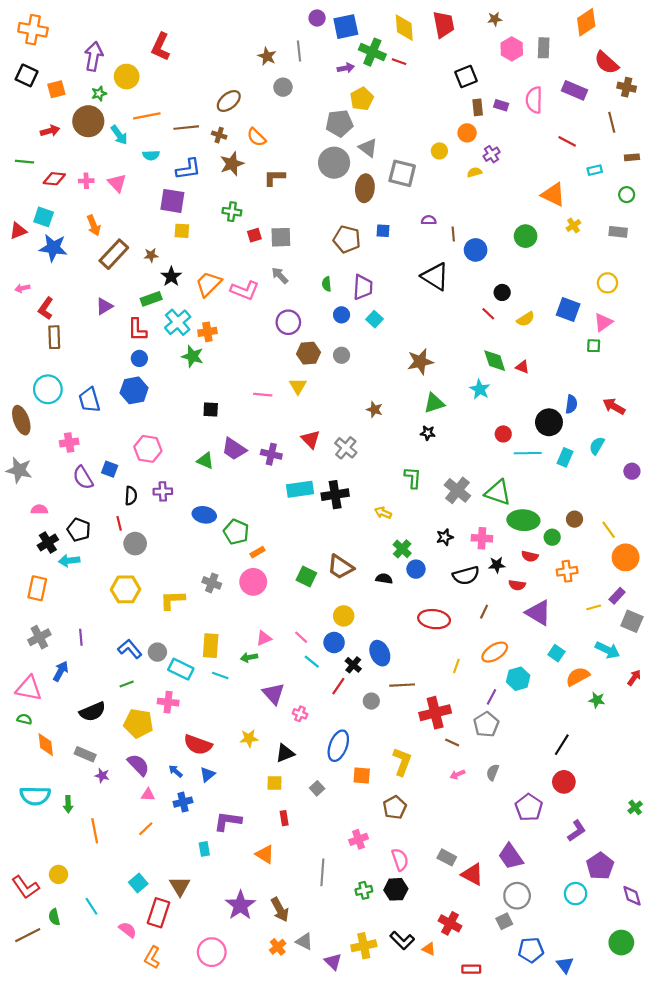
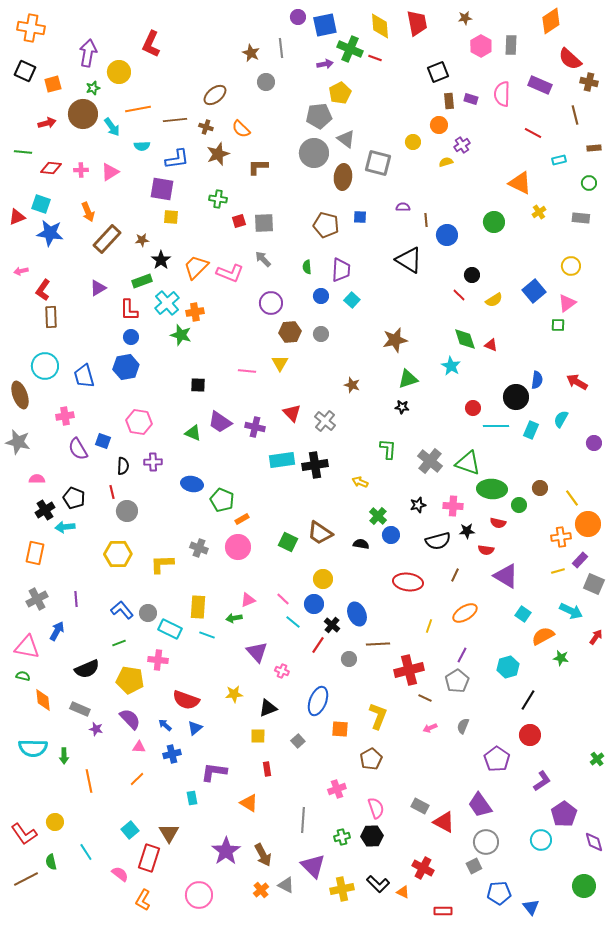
pink triangle: (117, 183) -> (110, 172), turned 42
blue square: (568, 310) -> (534, 291), turned 30
orange cross: (567, 571) -> (561, 537), moved
cyan hexagon: (518, 679) -> (508, 667), moved
purple triangle: (333, 962) -> (313, 866), moved, size x1.5

